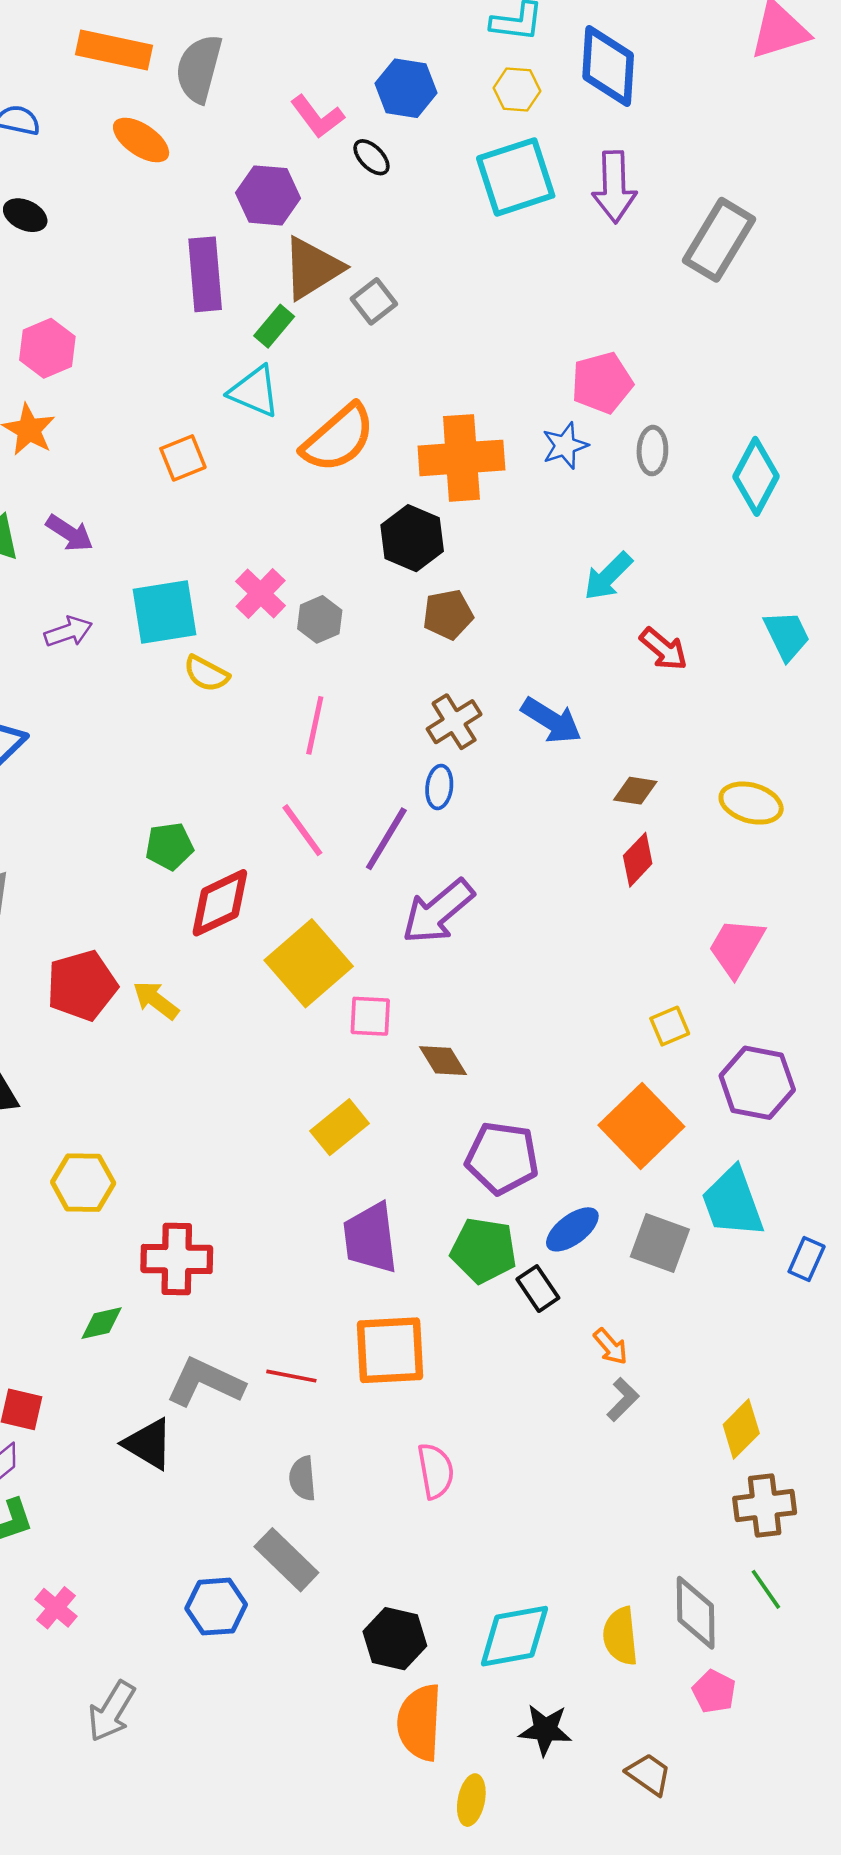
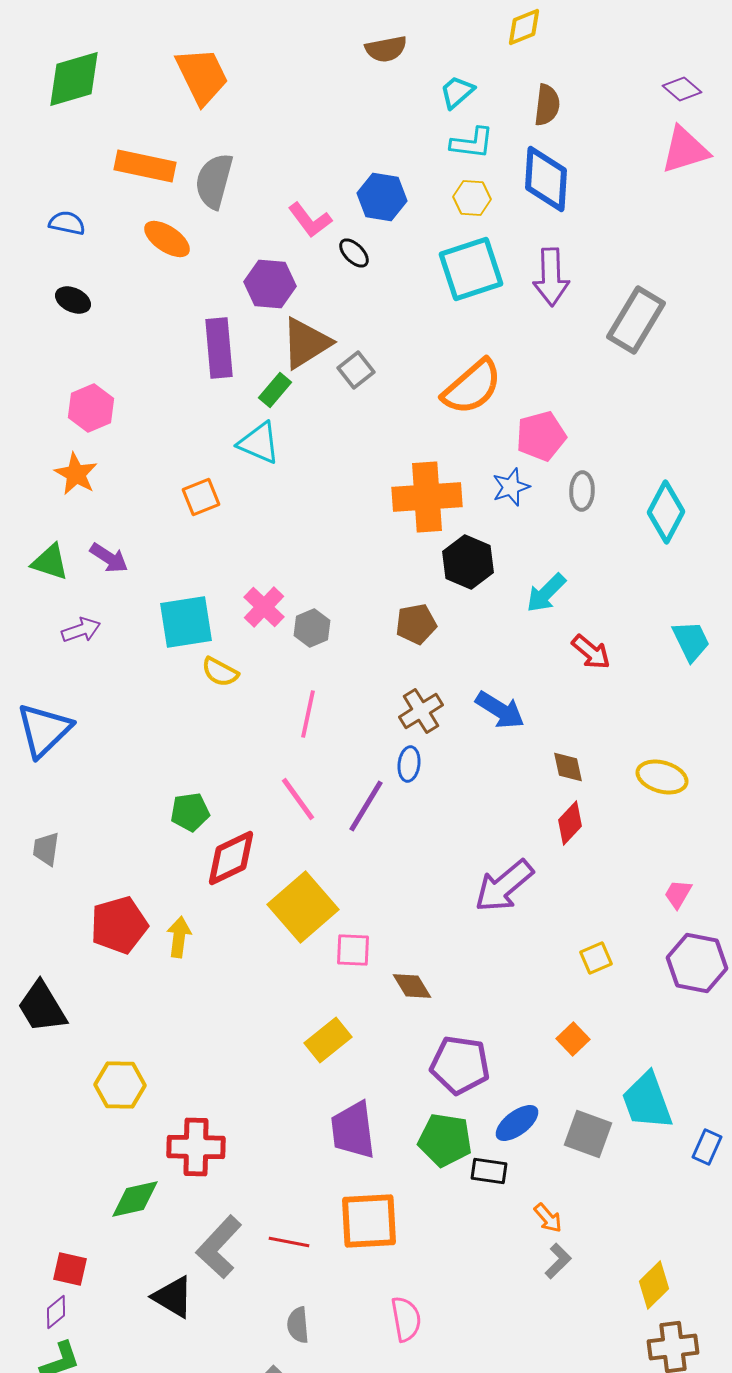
orange semicircle: (338, 438) -> (472, 387), moved
black hexagon: (412, 538) -> (468, 562), moved
purple arrow: (68, 632) -> (81, 630), moved
brown diamond: (635, 791) -> (568, 767), turned 69
purple arrow: (438, 911) -> (504, 886), moved
pink trapezoid: (736, 947) -> (678, 894), moved, size x0.6
yellow arrow: (156, 1000) -> (179, 937), turned 60
purple hexagon: (757, 1083) -> (697, 963), moved
orange square: (641, 1126) -> (573, 1039), size x0.5
black rectangle: (538, 1289) -> (489, 1171), turned -48
green diamond: (102, 1323) -> (135, 1199), size x1.4
gray L-shape: (205, 1382) -> (219, 1247), turned -72

